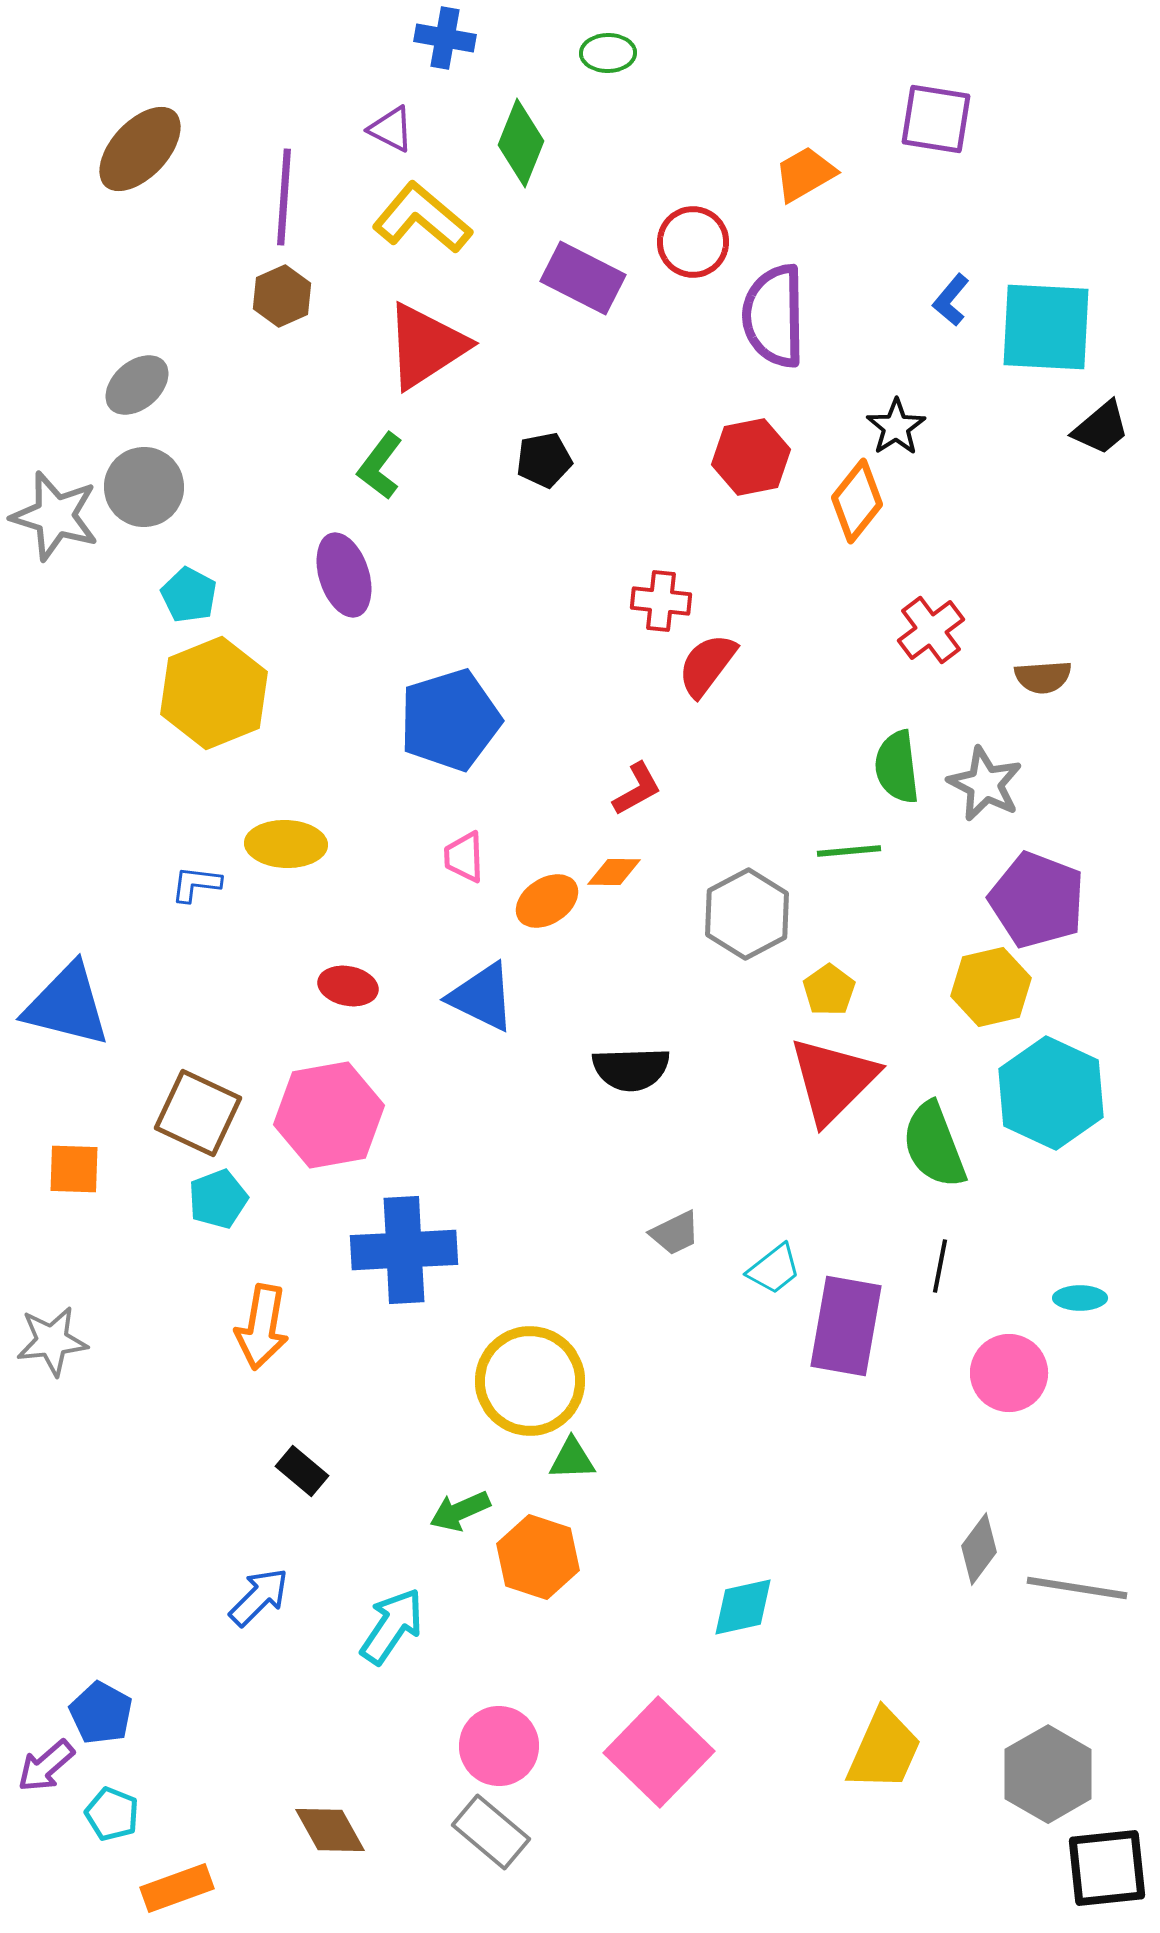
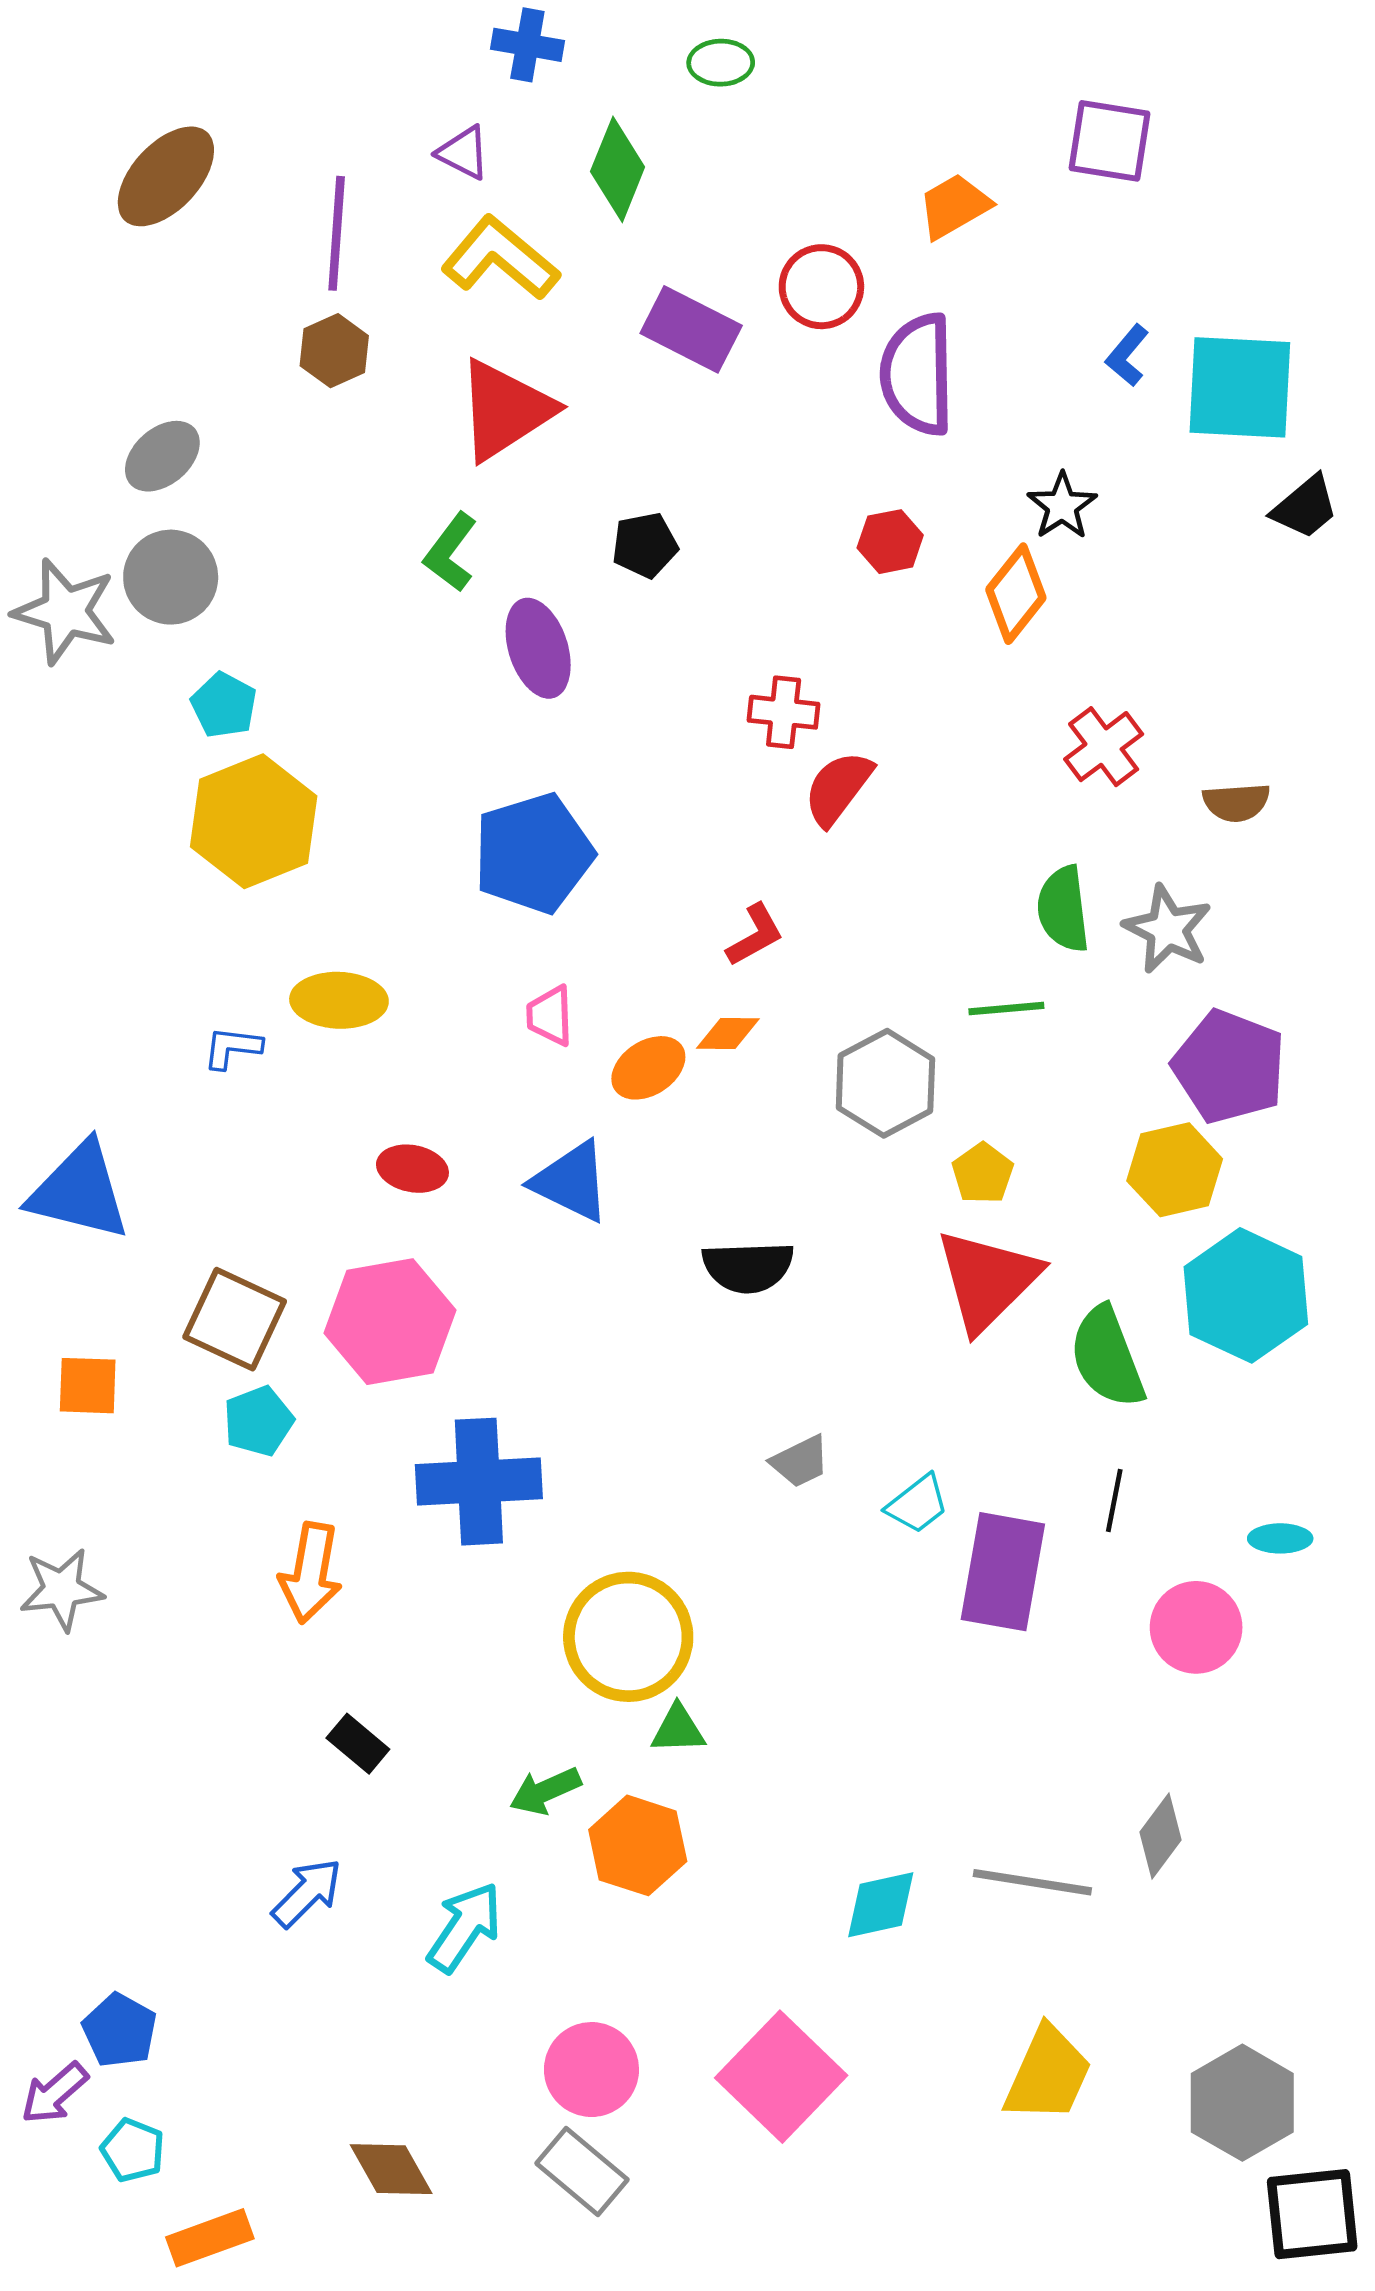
red hexagon: (751, 457) -> (890, 542), size x0.7
purple ellipse: (344, 575) -> (538, 648), moved
gray line: (1077, 1588) -> (1032, 1882), moved

